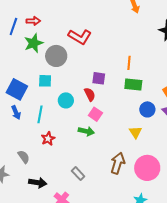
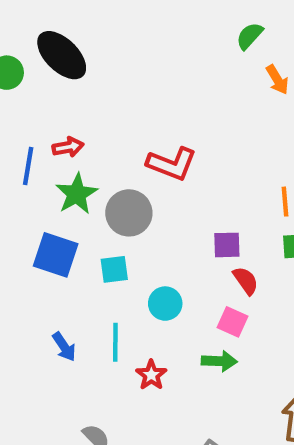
blue square: (17, 89) -> (56, 255), moved
red semicircle: (90, 94) -> (246, 281), moved
red star: (48, 139) -> (151, 375), moved

